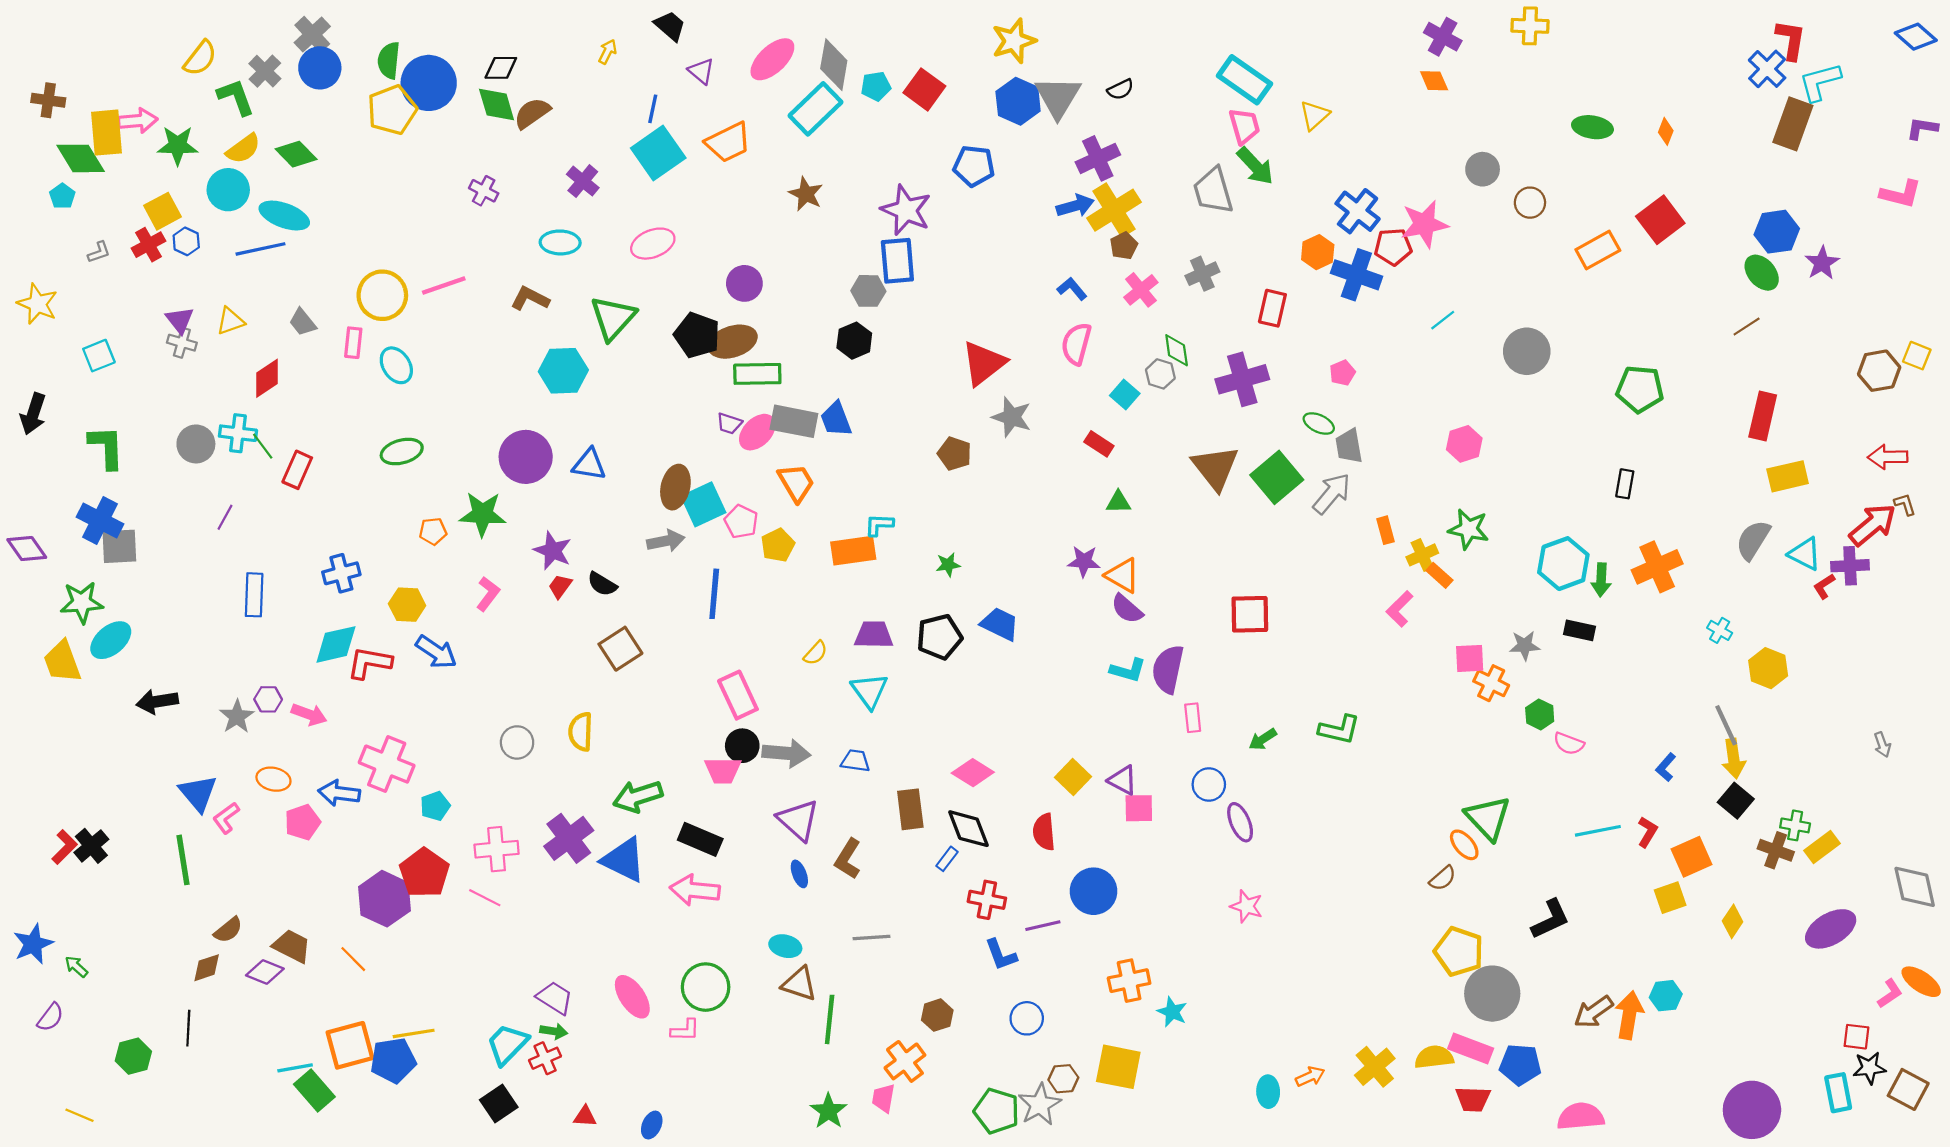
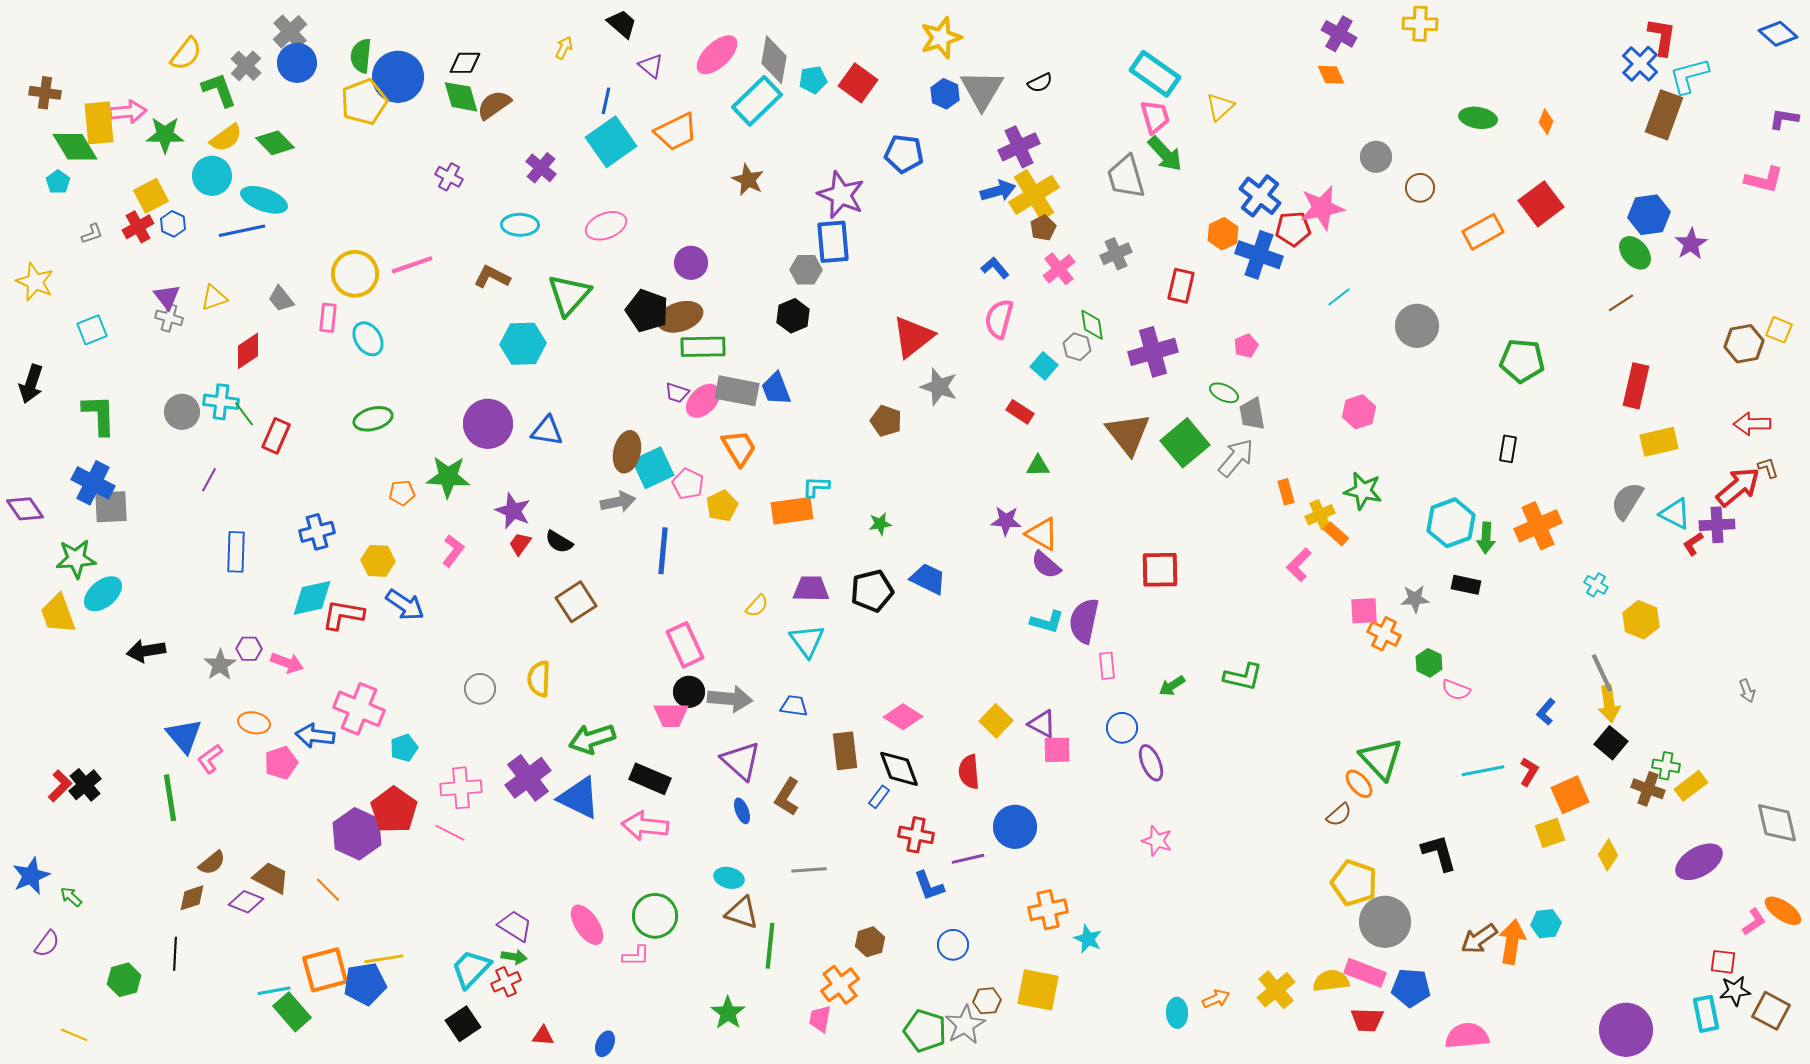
blue hexagon: (1018, 101) -> (945, 94), size x0.7
black L-shape: (1550, 919) -> (1439, 853), turned -81
green star: (828, 1111) -> (728, 1013), moved

